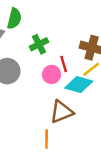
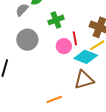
brown triangle: (61, 112) -> (84, 80), moved
orange line: (47, 139) -> (54, 99), turned 63

